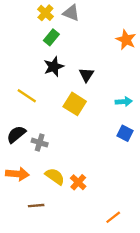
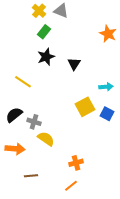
yellow square: (75, 104) -> (85, 107), moved, turned 30
yellow semicircle: (55, 176) -> (46, 139), moved
orange cross: (78, 182) -> (76, 163), moved, turned 32
orange line: (113, 217) -> (71, 186), moved

